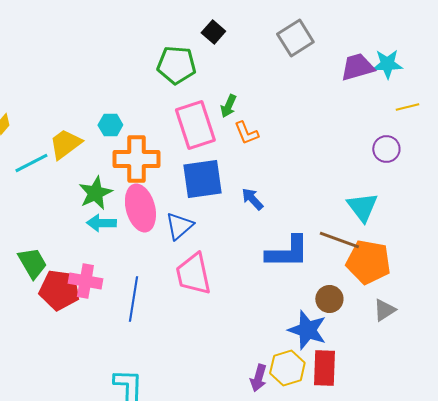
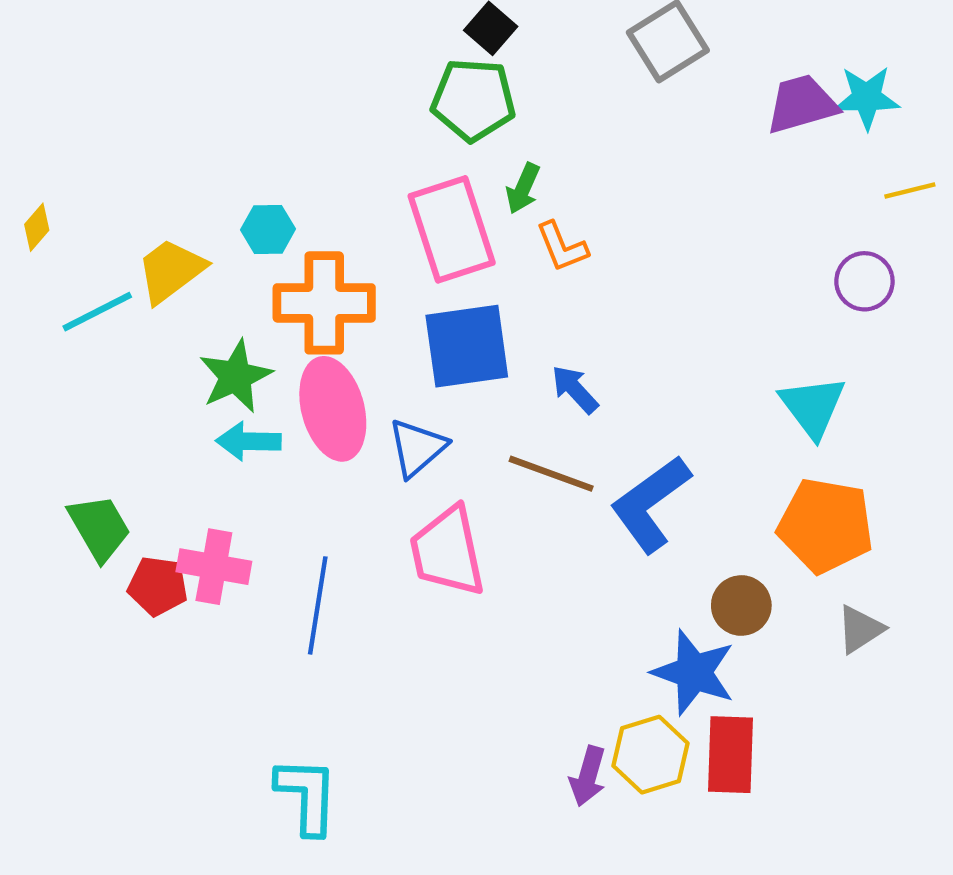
green pentagon: (176, 65) -> (473, 100), moved
brown line: (339, 240) -> (551, 474), moved
blue L-shape: (287, 252) -> (651, 504), turned 144
red pentagon: (59, 290) -> (158, 586), size x0.7

